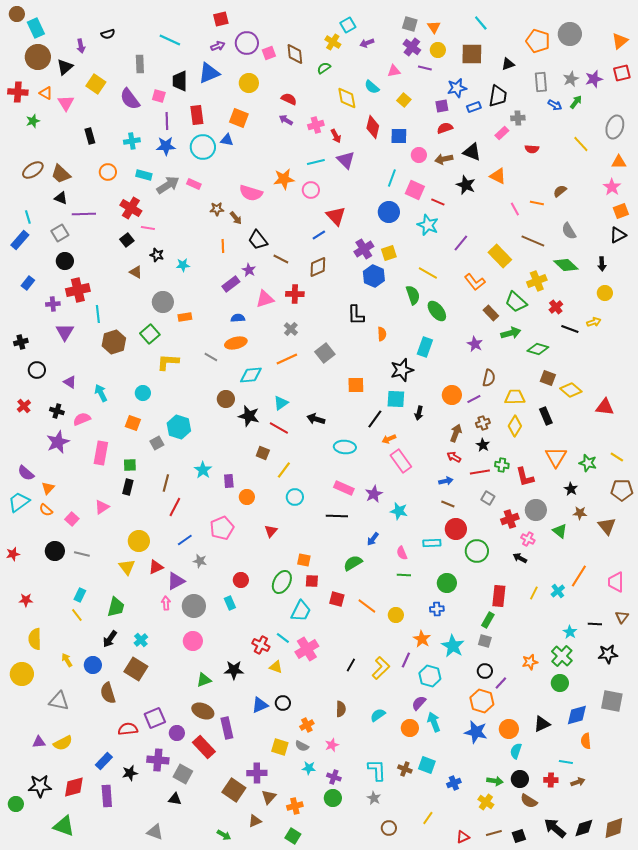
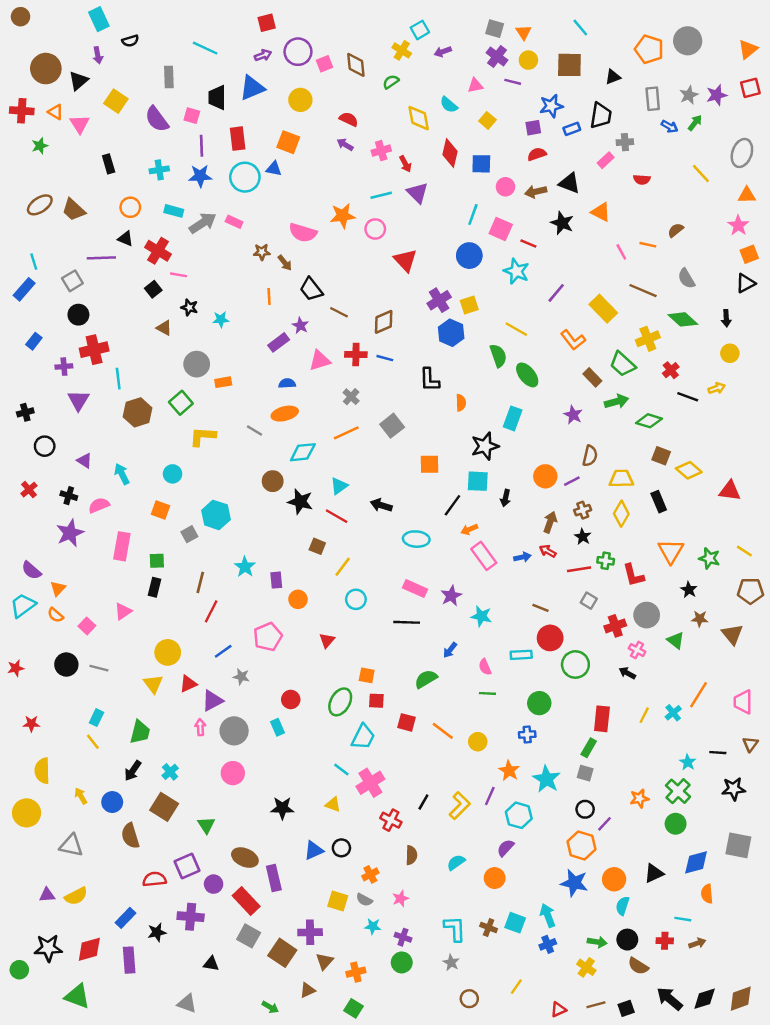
cyan rectangle: (36, 28) -> (99, 19), moved
black triangle: (61, 198) -> (125, 239), moved
blue line: (319, 235) -> (385, 358), moved, turned 48
blue arrow: (446, 481) -> (522, 557), moved
red cross: (261, 645) -> (391, 820), moved
green triangle: (204, 680) -> (206, 825), moved, turned -42
cyan arrow: (434, 722) -> (548, 915), moved
gray square: (183, 774) -> (249, 936), moved

